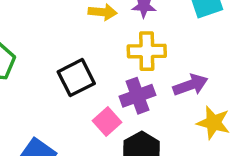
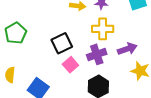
pink square: (107, 122) -> (70, 65), moved

